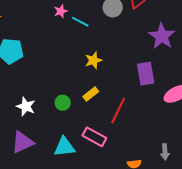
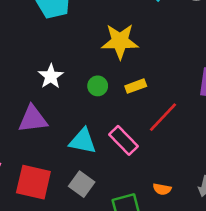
yellow star: (93, 60) -> (120, 41), moved, size x1.6

